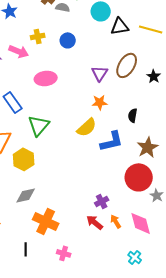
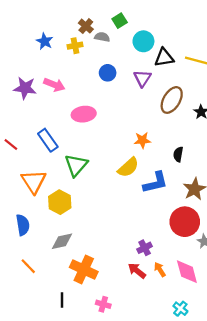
yellow cross: (38, 36) -> (75, 46), moved
purple triangle: (100, 73) -> (142, 78), moved

